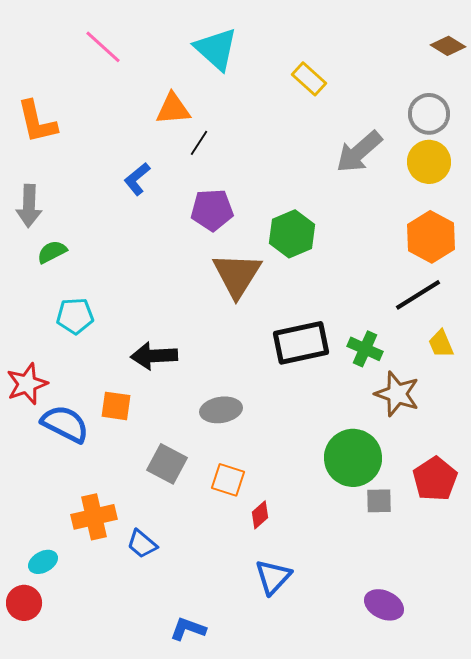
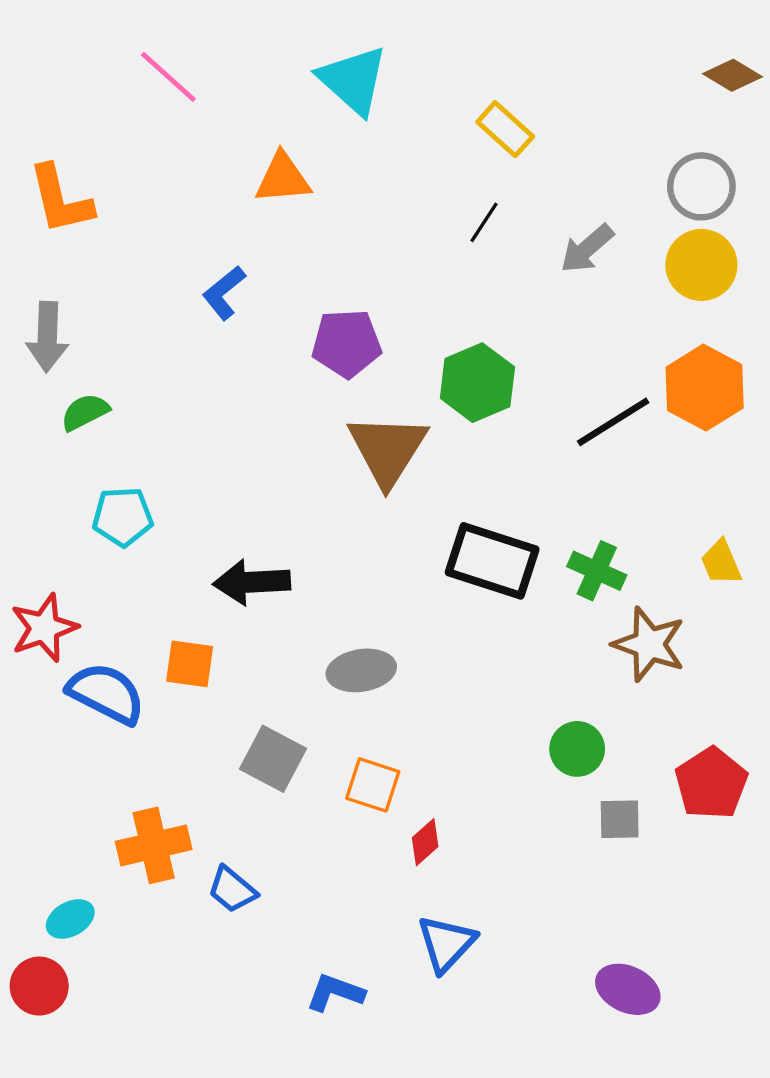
black line: (199, 143) -> (484, 222), moved
gray arrow: (359, 152) -> (587, 249), size x0.7
black line: (418, 295) -> (613, 422), moved
black rectangle: (301, 343) -> (492, 561), turned 30
green circle: (353, 458) -> (577, 749), size x0.6
blue L-shape: (188, 629) -> (335, 993), moved

